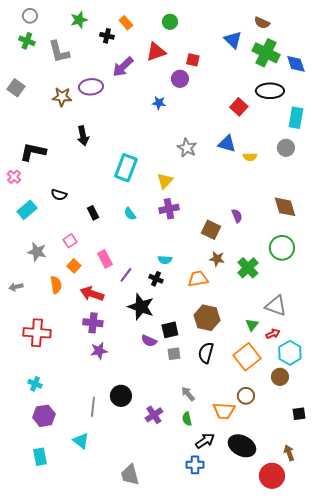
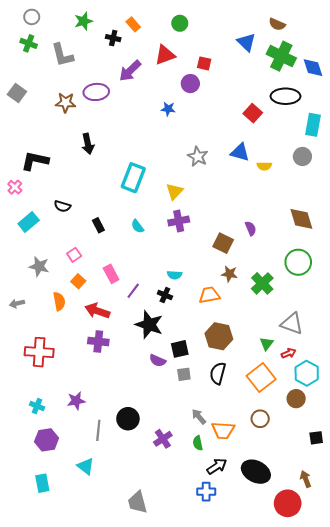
purple star: (99, 351) -> (76, 401), moved
orange trapezoid: (224, 411) -> (223, 430), moved

